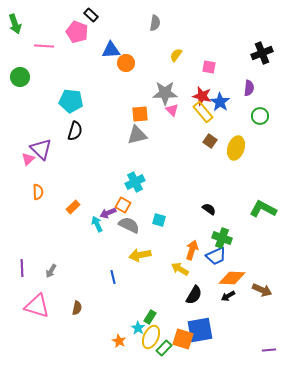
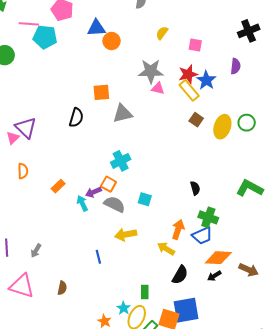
red star: (202, 96) -> (188, 74), turned -30
cyan pentagon: (71, 101) -> (45, 37), moved
pink triangle: (172, 110) -> (158, 88), turned -32
orange square: (140, 114) -> (101, 92), moved
green circle: (260, 116) -> (247, 123), moved
black semicircle: (75, 131) -> (76, 118), moved
black semicircle: (209, 209) -> (195, 188), turned 40
green rectangle: (150, 317) -> (145, 292), moved, turned -32

